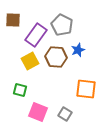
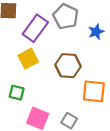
blue star: (78, 50) -> (96, 32), moved
brown hexagon: (56, 57) -> (68, 66), moved

